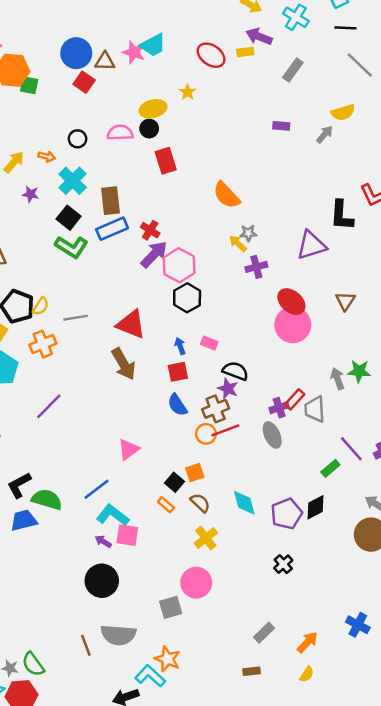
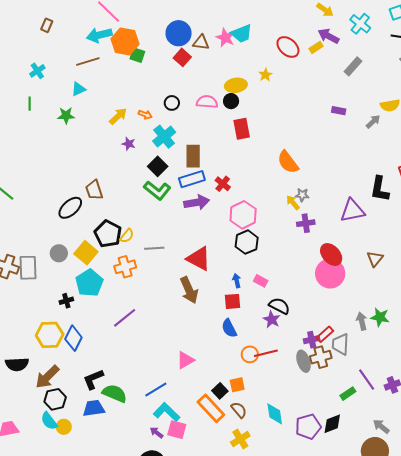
yellow rectangle: (245, 52) -> (316, 47), turned -32
purple arrow: (154, 254) -> (197, 202), moved, turned 30
brown cross: (216, 409) -> (321, 357), moved
orange rectangle: (166, 505) -> (211, 408), size x2.0

